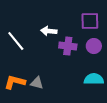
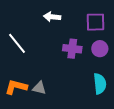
white arrow: (49, 31) -> (52, 17), moved
cyan semicircle: (94, 79) -> (100, 84), turned 84

